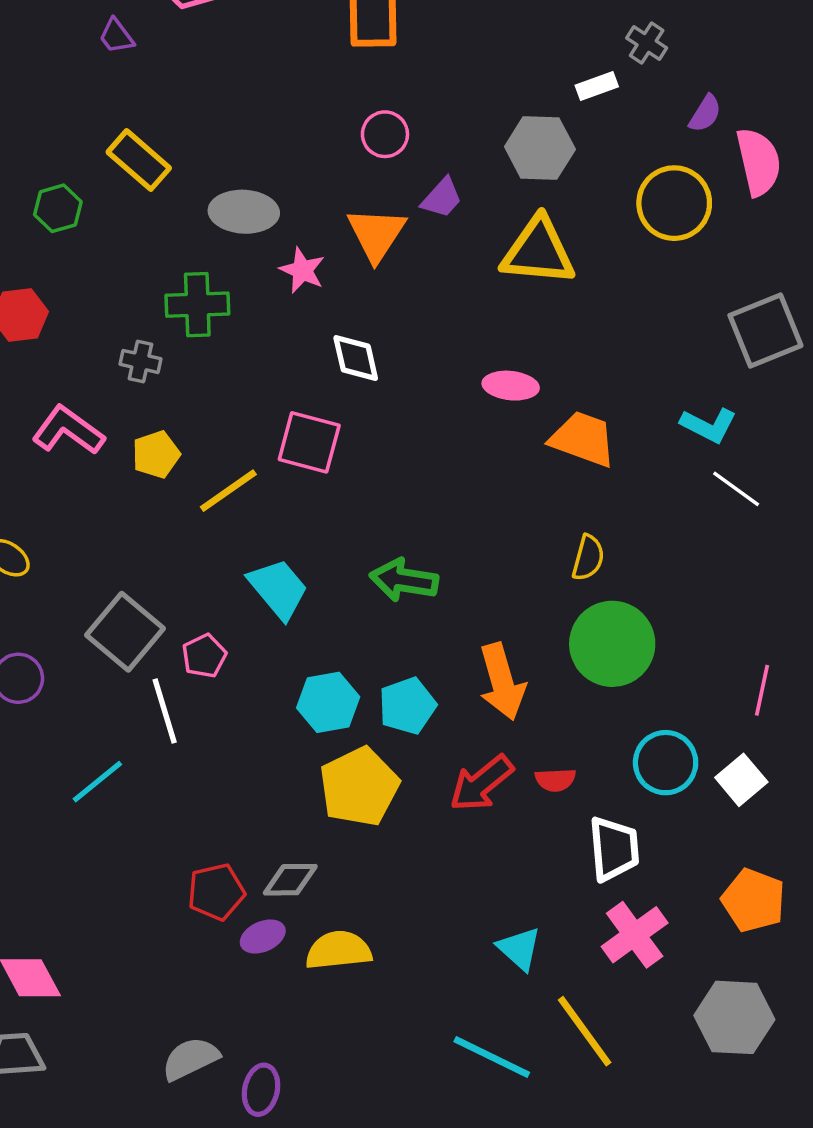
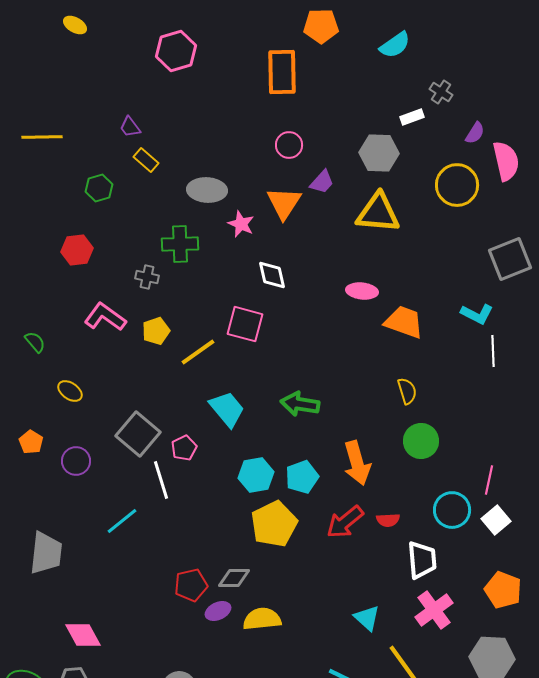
purple trapezoid: (116, 36) -> (130, 127), moved
yellow rectangle: (139, 160) -> (146, 160), size x0.7
white line: (736, 489) -> (493, 351), turned 52
yellow semicircle: (588, 558) -> (407, 391), turned -32
green circle: (612, 644) -> (421, 441), size x0.7
pink line: (762, 690) -> (489, 480), moved

